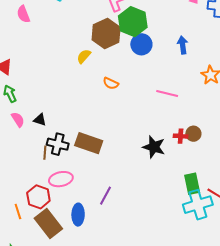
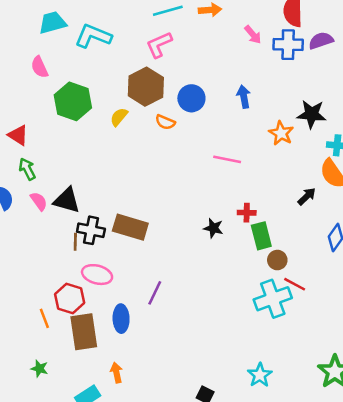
green hexagon: (133, 22) -> (73, 101), moved
orange semicircle: (111, 83) -> (165, 122), moved
black triangle: (40, 120) -> (67, 200), size x1.6
brown circle: (193, 134) -> (277, 260), moved
black star: (154, 147) -> (213, 228), size x0.7
pink ellipse: (61, 179) -> (97, 275), turned 30
green rectangle: (192, 184) -> (261, 236), moved
brown rectangle: (48, 224) -> (84, 332), turned 32

